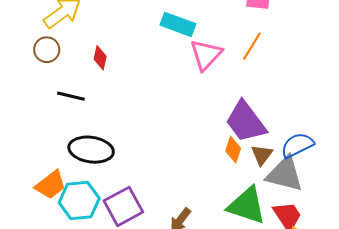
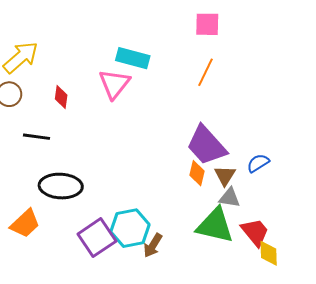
pink triangle: (206, 55) -> (114, 84), moved
blue semicircle: (297, 145) -> (258, 163), size x0.7
gray triangle: (285, 174) -> (230, 198), moved, size x0.6
cyan hexagon: (79, 200) -> (130, 228), moved

